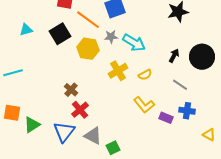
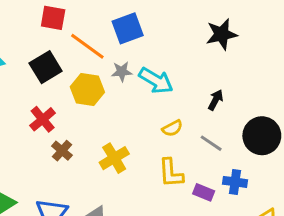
black circle: (202, 57) -> (262, 136), moved
yellow cross: (118, 71) -> (114, 158), moved
gray line: (180, 85) -> (211, 143), moved
yellow L-shape: (144, 105) -> (171, 173), turned 35
red cross: (80, 110) -> (43, 119), moved

